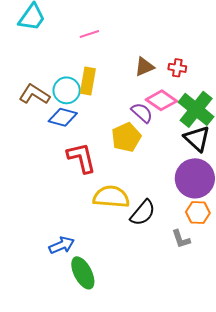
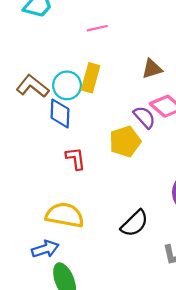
blue diamond: (63, 117) -> (60, 113), turned 72
red L-shape: (81, 158) -> (76, 159), size x0.7
yellow semicircle: (111, 197) -> (65, 215), moved

